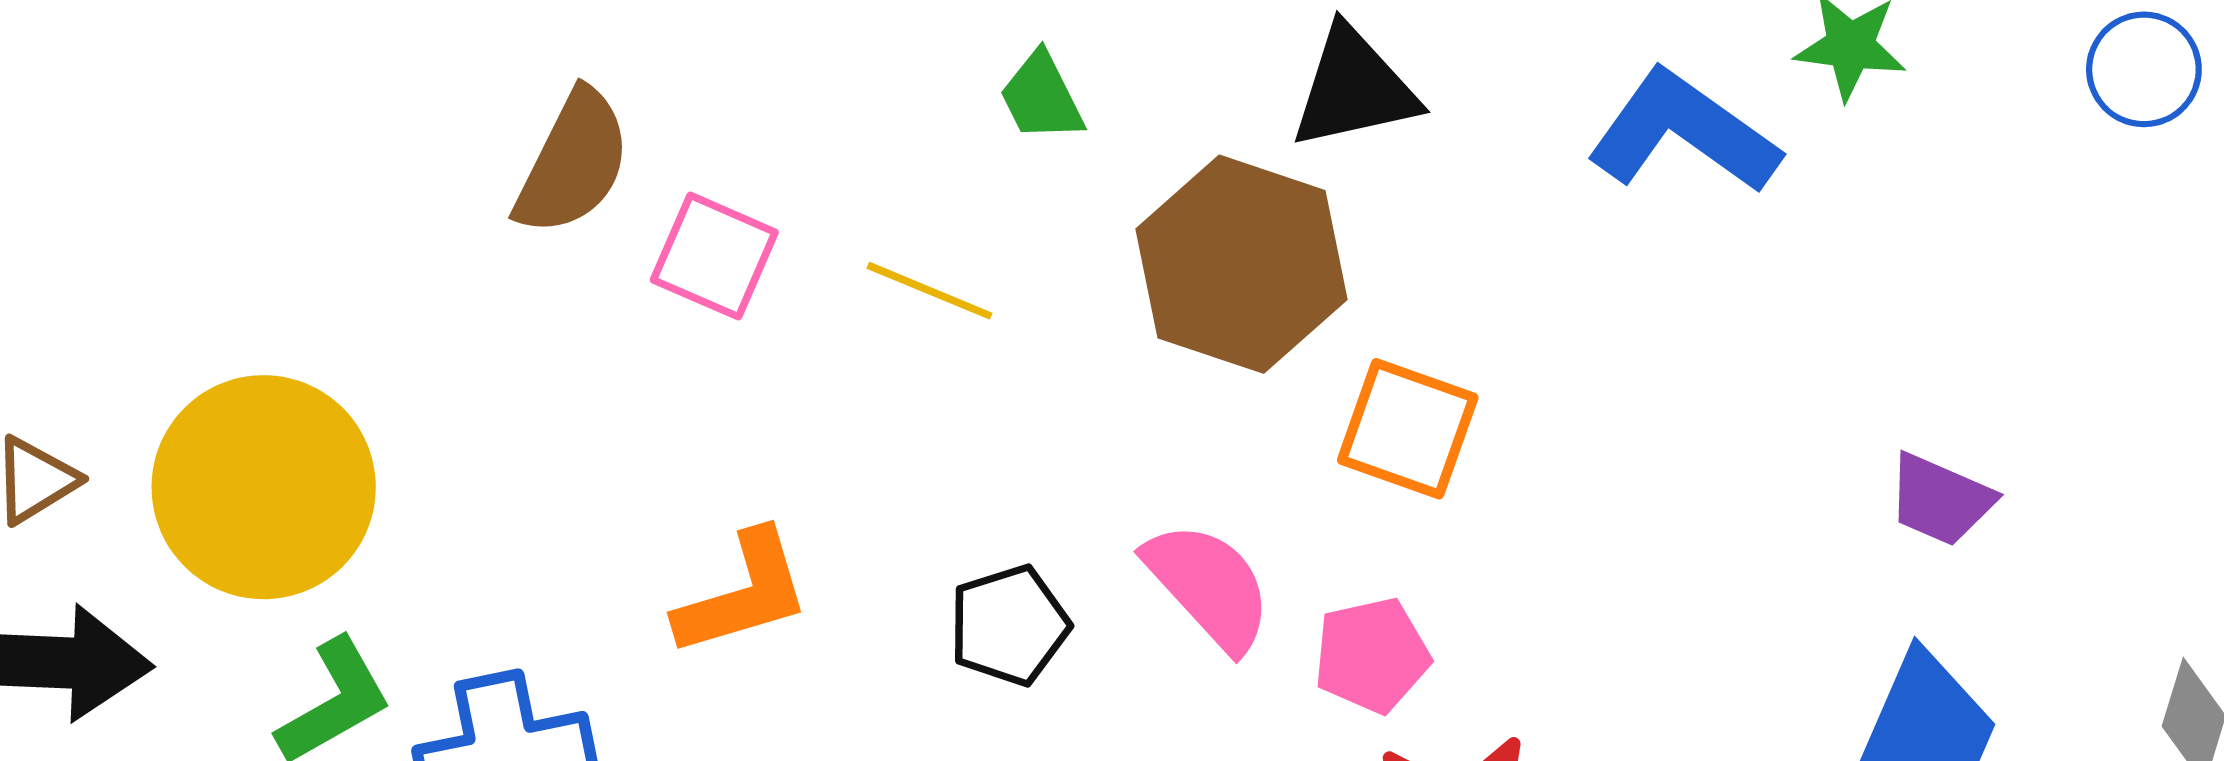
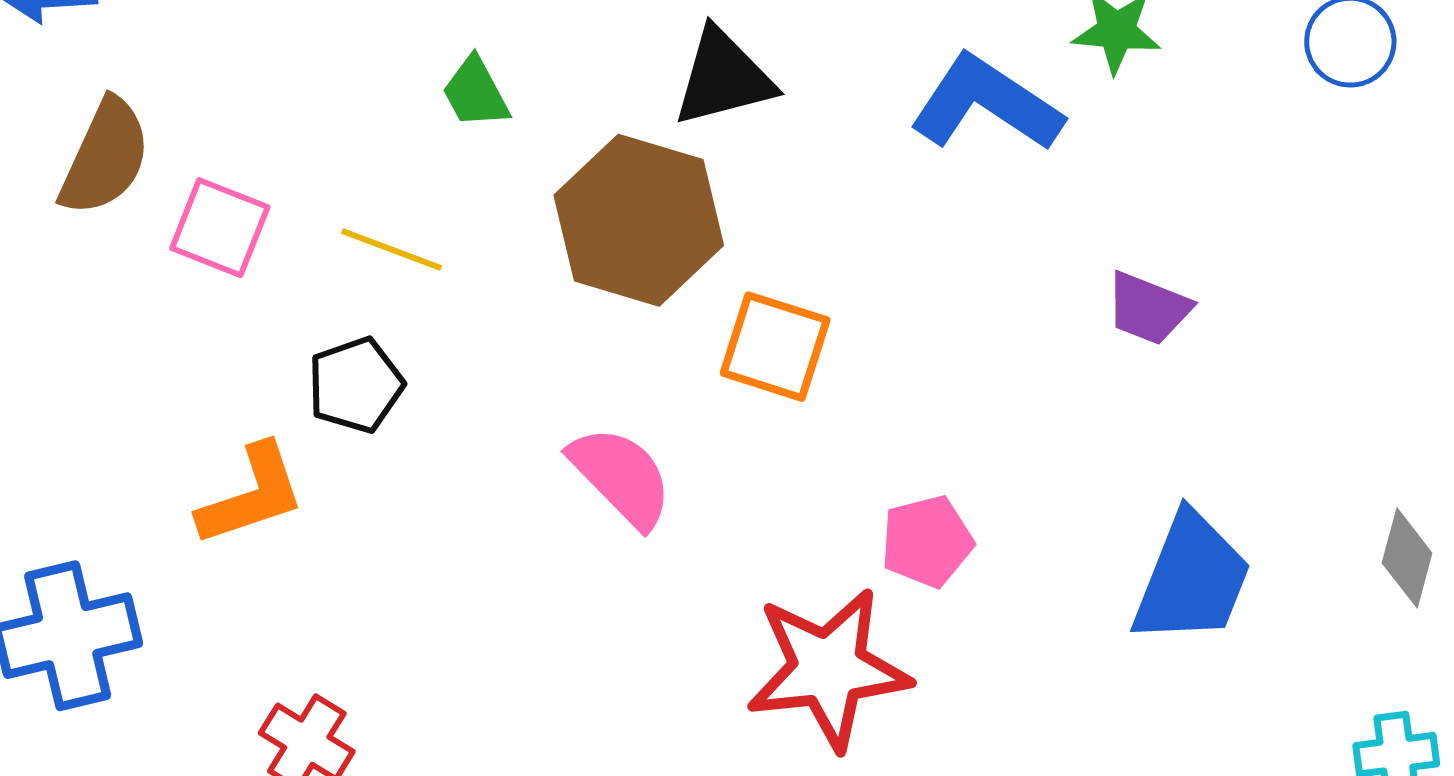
purple trapezoid: (1940, 500) -> (1148, 308), moved
black pentagon: (1009, 625) -> (356, 385), moved
pink pentagon: (1372, 655) -> (927, 541), moved

